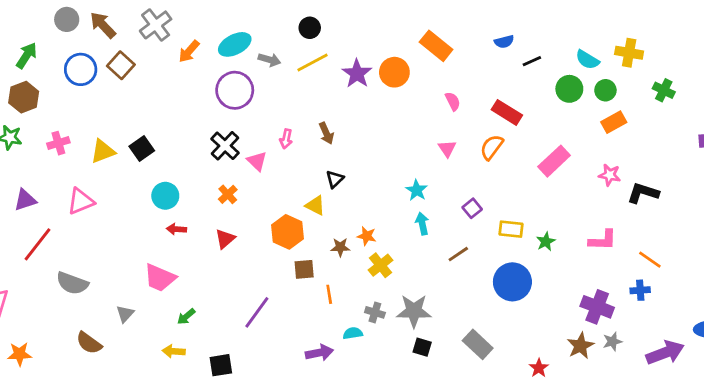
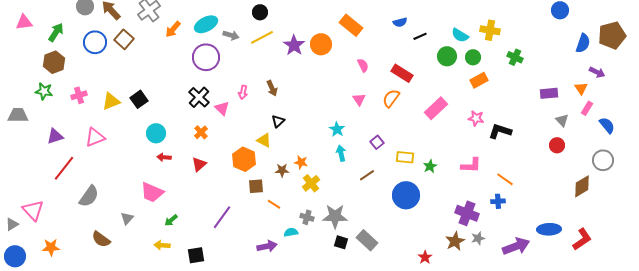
gray semicircle: (72, 283) -> (89, 196), turned -75
orange line: (329, 294) -> (274, 204), turned -48
gray rectangle: (478, 344) -> (367, 240), moved

